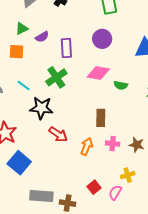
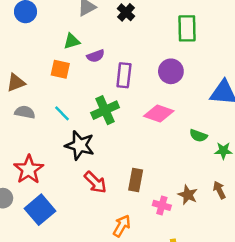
green semicircle: (121, 85) -> (198, 136), moved
brown rectangle: (101, 118) -> (136, 180), moved
brown star: (137, 145) -> (188, 195), moved
orange arrow: (87, 146) -> (122, 226), moved

